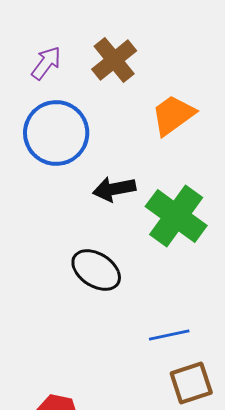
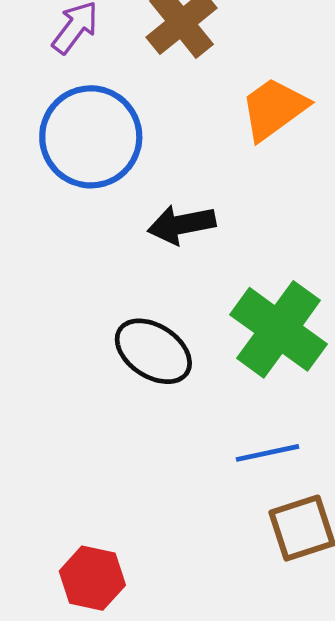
green cross: (176, 216) -> (279, 329), moved

